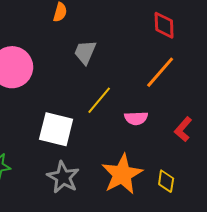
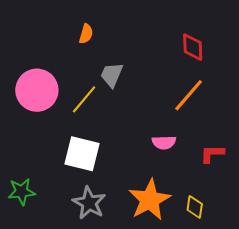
yellow line: (99, 100) -> (84, 99), moved
red L-shape: (183, 129) -> (212, 154), turned 50

